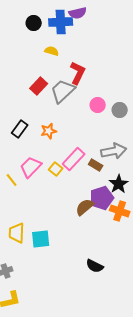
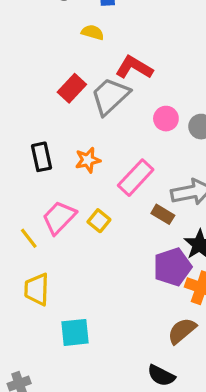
red L-shape: (78, 73) -> (134, 67), turned -85
black rectangle: (20, 129) -> (41, 157), turned -48
pink rectangle: (74, 159) -> (136, 178), moved
brown semicircle: (85, 207) -> (182, 331), moved
yellow trapezoid: (17, 233) -> (37, 289), moved

